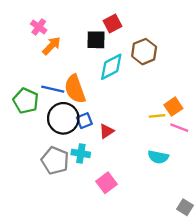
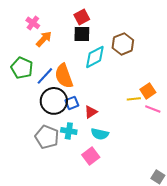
red square: (112, 23) -> (82, 17), moved
blue line: (53, 89) -> (45, 76), turned -60
green pentagon: (26, 101) -> (22, 68), moved
cyan semicircle: (158, 157) -> (100, 134), moved

